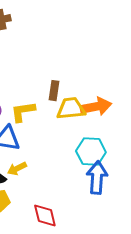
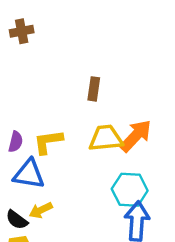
brown rectangle: (54, 91) -> (94, 89), moved
orange arrow: (96, 107) -> (136, 136), turned -36

